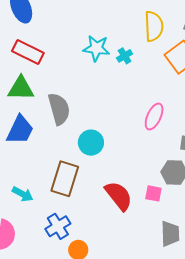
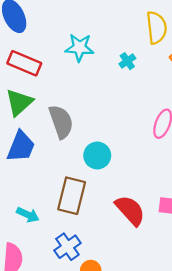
cyan star: (96, 48) -> (79, 48), moved
green triangle: (21, 88) -> (19, 102), turned -40

